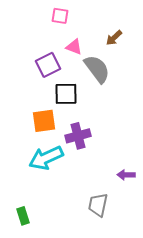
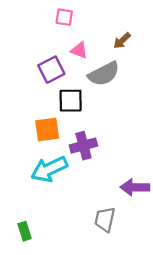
gray semicircle: (97, 69) -> (104, 74), turned 100
purple arrow: (126, 175) -> (135, 187), size x1.5

